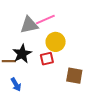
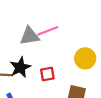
yellow circle: (56, 42) -> (85, 58), moved

